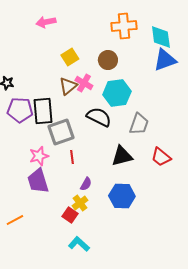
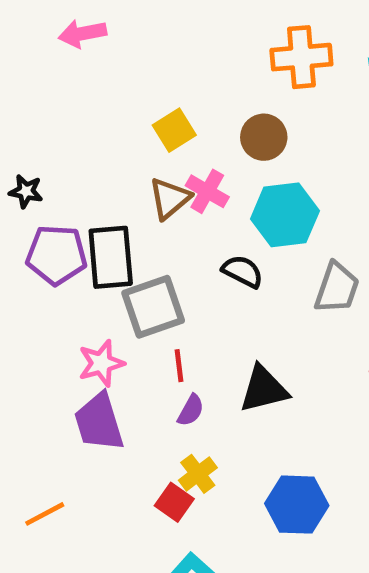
pink arrow: (46, 22) -> (82, 34), moved
black semicircle: (99, 117) -> (243, 271), size x0.7
black triangle: (122, 156) -> (264, 389), moved
purple semicircle: (86, 184) -> (191, 410), moved
blue hexagon: (122, 196) -> (297, 505), moved

